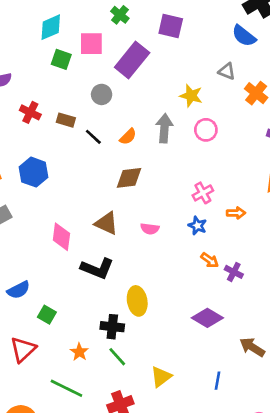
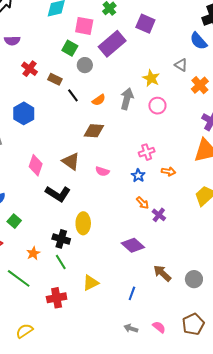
green square: (61, 59) -> (70, 48), moved

